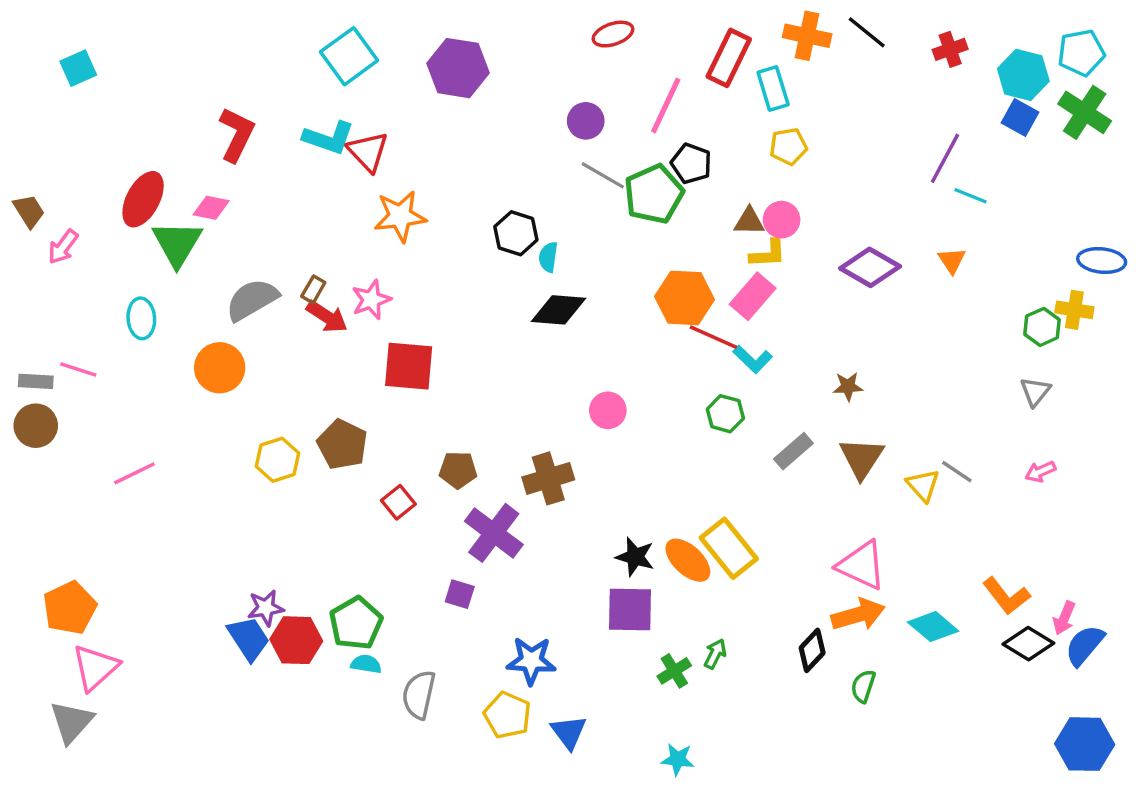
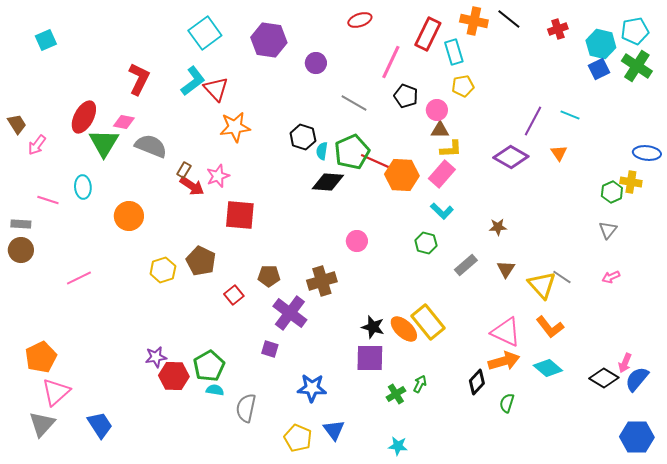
blue square: (1020, 117) -> (599, 69), turned 35
purple circle: (586, 121) -> (316, 63), moved
cyan L-shape: (329, 138) -> (193, 81), turned -56
purple line: (945, 158) -> (533, 121), moved
green pentagon: (654, 194) -> (352, 152), moved
pink circle: (782, 220) -> (437, 110), moved
gray semicircle: (252, 300) -> (151, 146), moved, turned 52
red line: (713, 337) -> (375, 161), moved
pink line: (78, 369) -> (48, 200), moved
brown triangle: (862, 458) -> (506, 269), size x0.7
yellow triangle: (923, 485) -> (542, 285), size x1.4
orange L-shape: (1006, 596) -> (550, 327), moved
blue trapezoid: (249, 638) -> (100, 425), moved
yellow pentagon: (507, 715) -> (298, 438), moved

